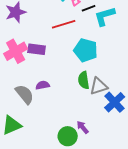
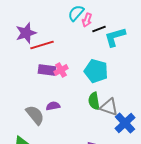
red line: (64, 24) -> (42, 45), moved
pink cross: (16, 51) -> (61, 70), moved, size x0.6
gray triangle: (99, 86) -> (109, 107), turned 36

